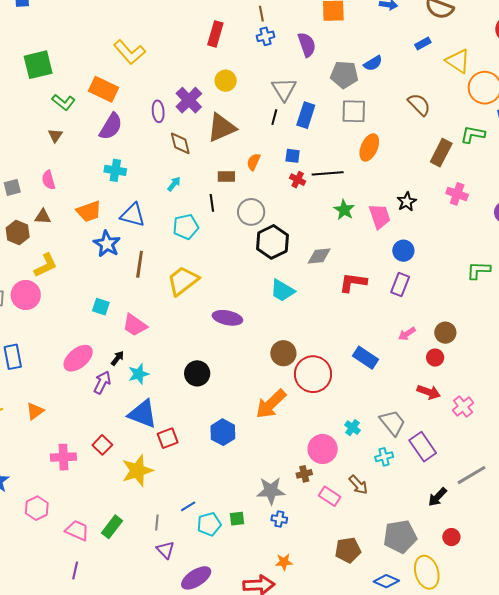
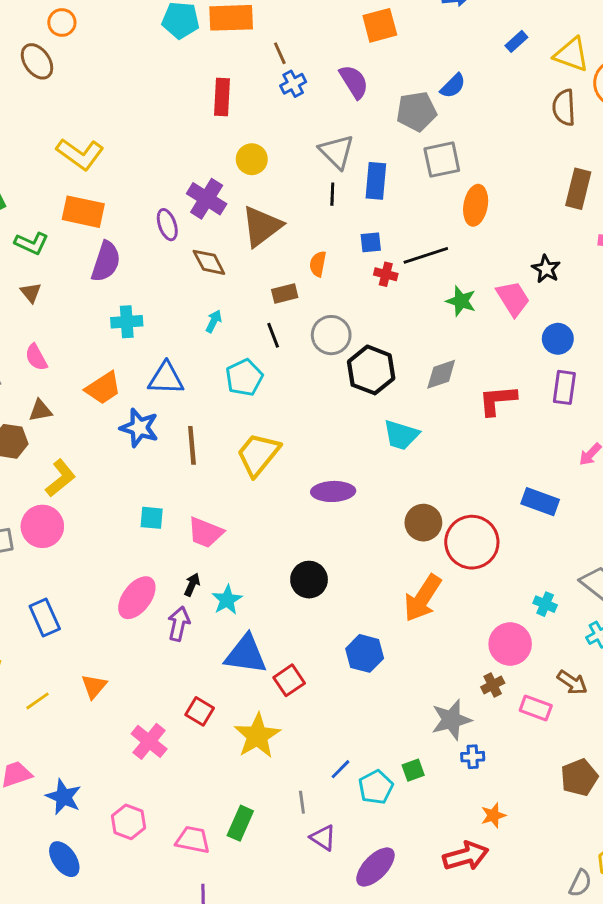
yellow L-shape: (129, 52) -> (80, 154), moved
brown semicircle: (419, 104) -> (564, 108), moved, turned -125
pink cross: (63, 457) -> (149, 741), turned -35

